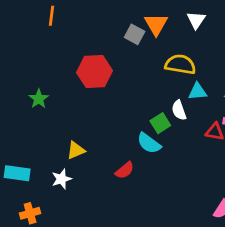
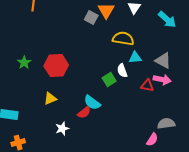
red hexagon: (94, 72) -> (56, 66), moved
cyan semicircle: (149, 143) -> (92, 103), moved
white star: (62, 179) -> (62, 129), moved

